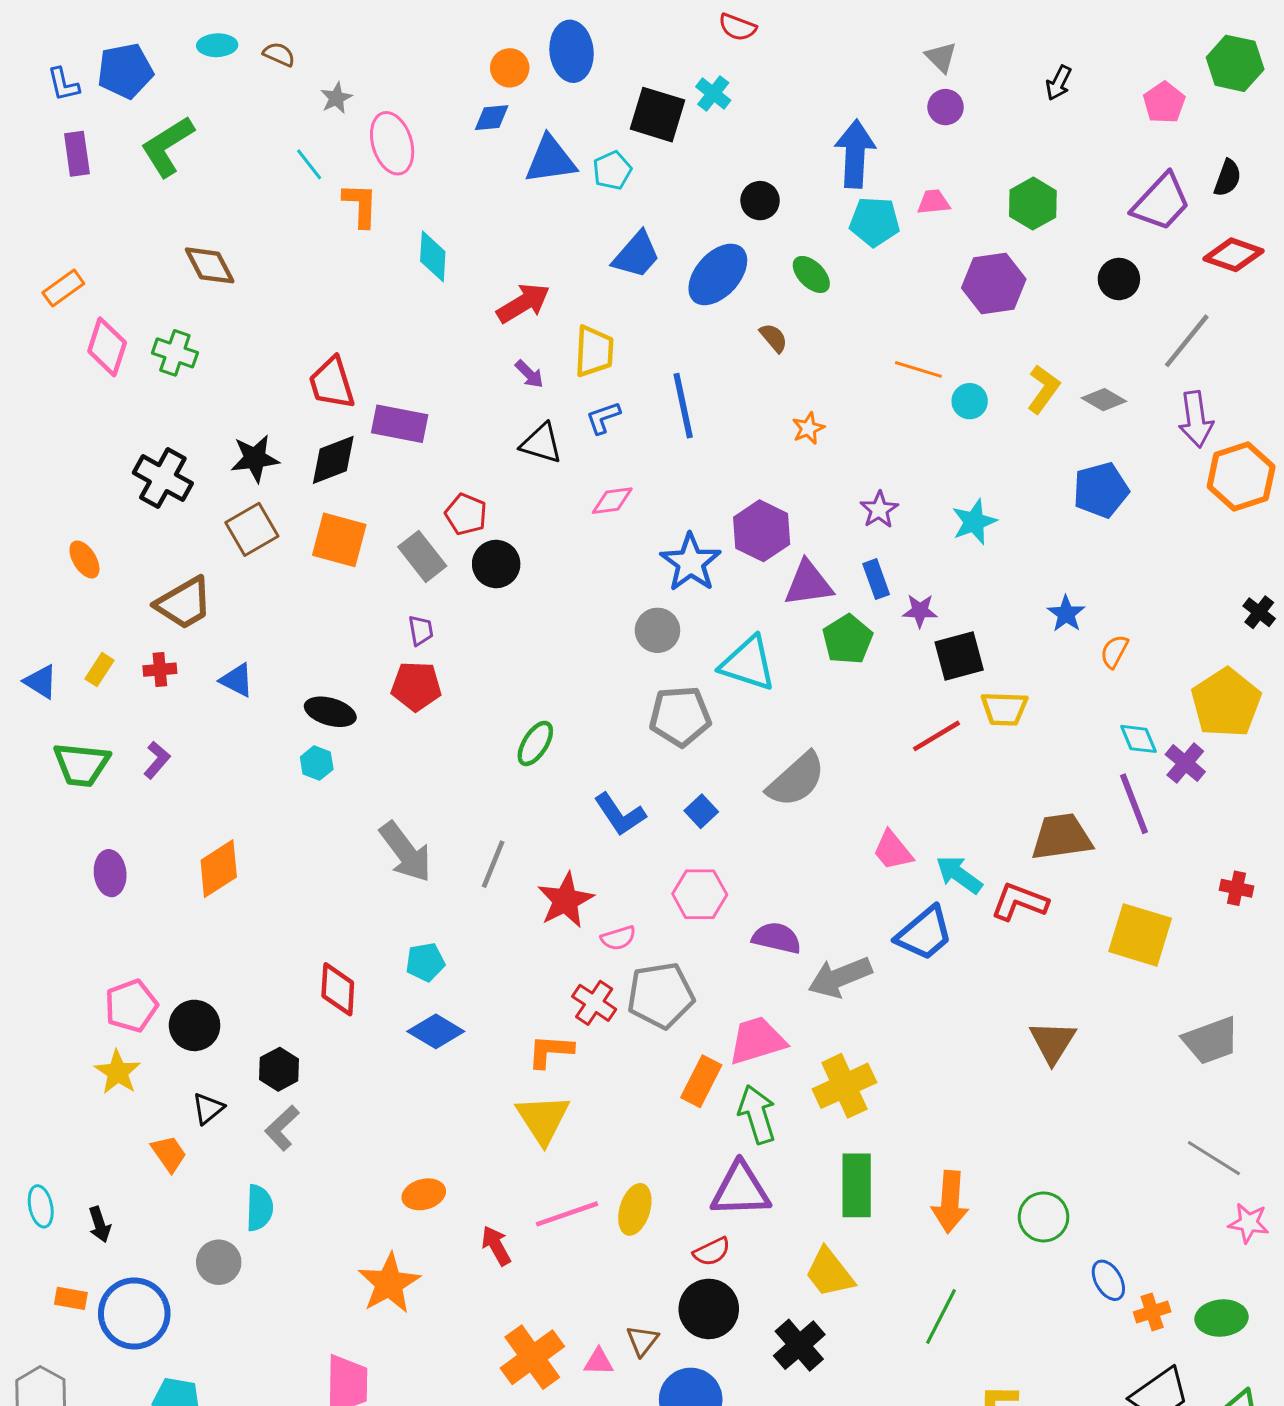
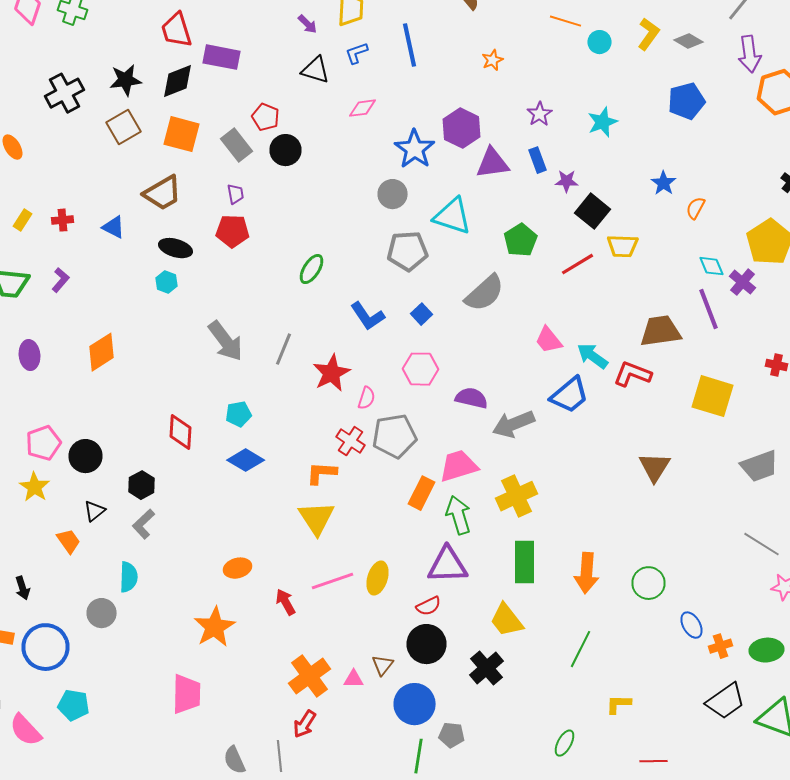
black cross: (163, 478) -> (64, 93), turned 33
brown trapezoid: (184, 603) -> (162, 193), moved
green pentagon: (847, 639) -> (520, 240), moved
black square: (959, 656) -> (592, 211), turned -36
pink semicircle: (618, 938) -> (366, 398), turned -55

